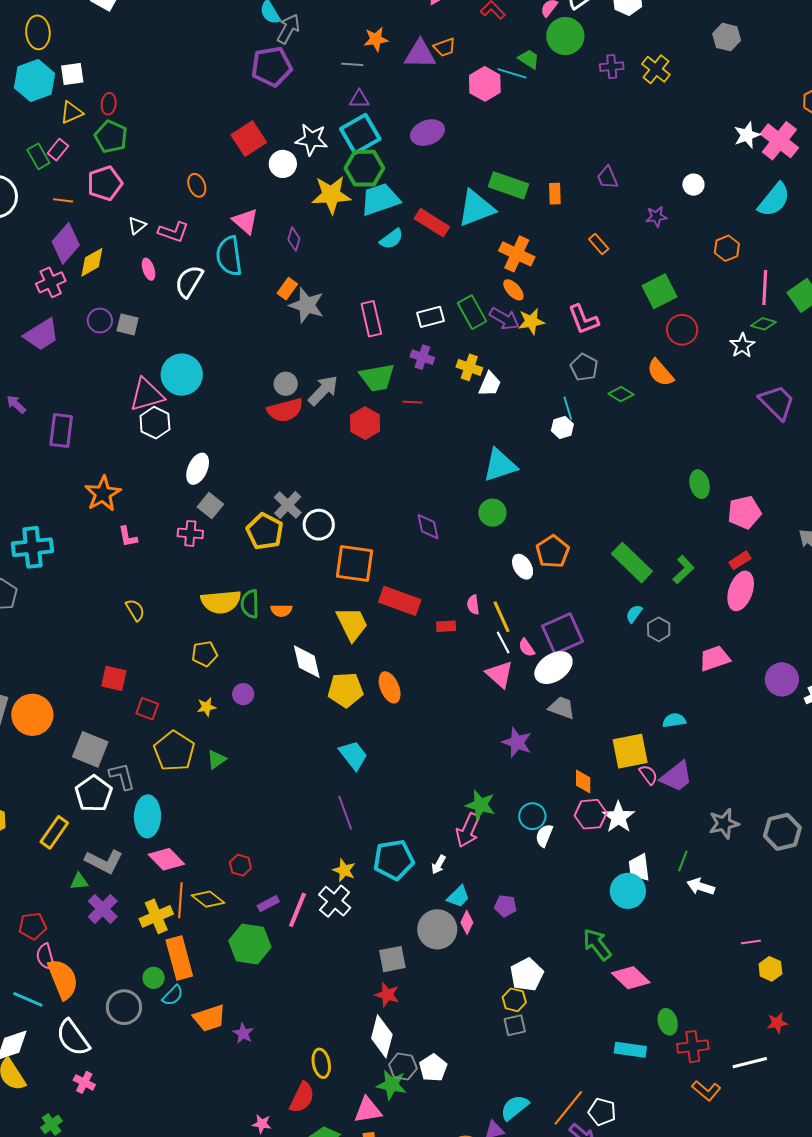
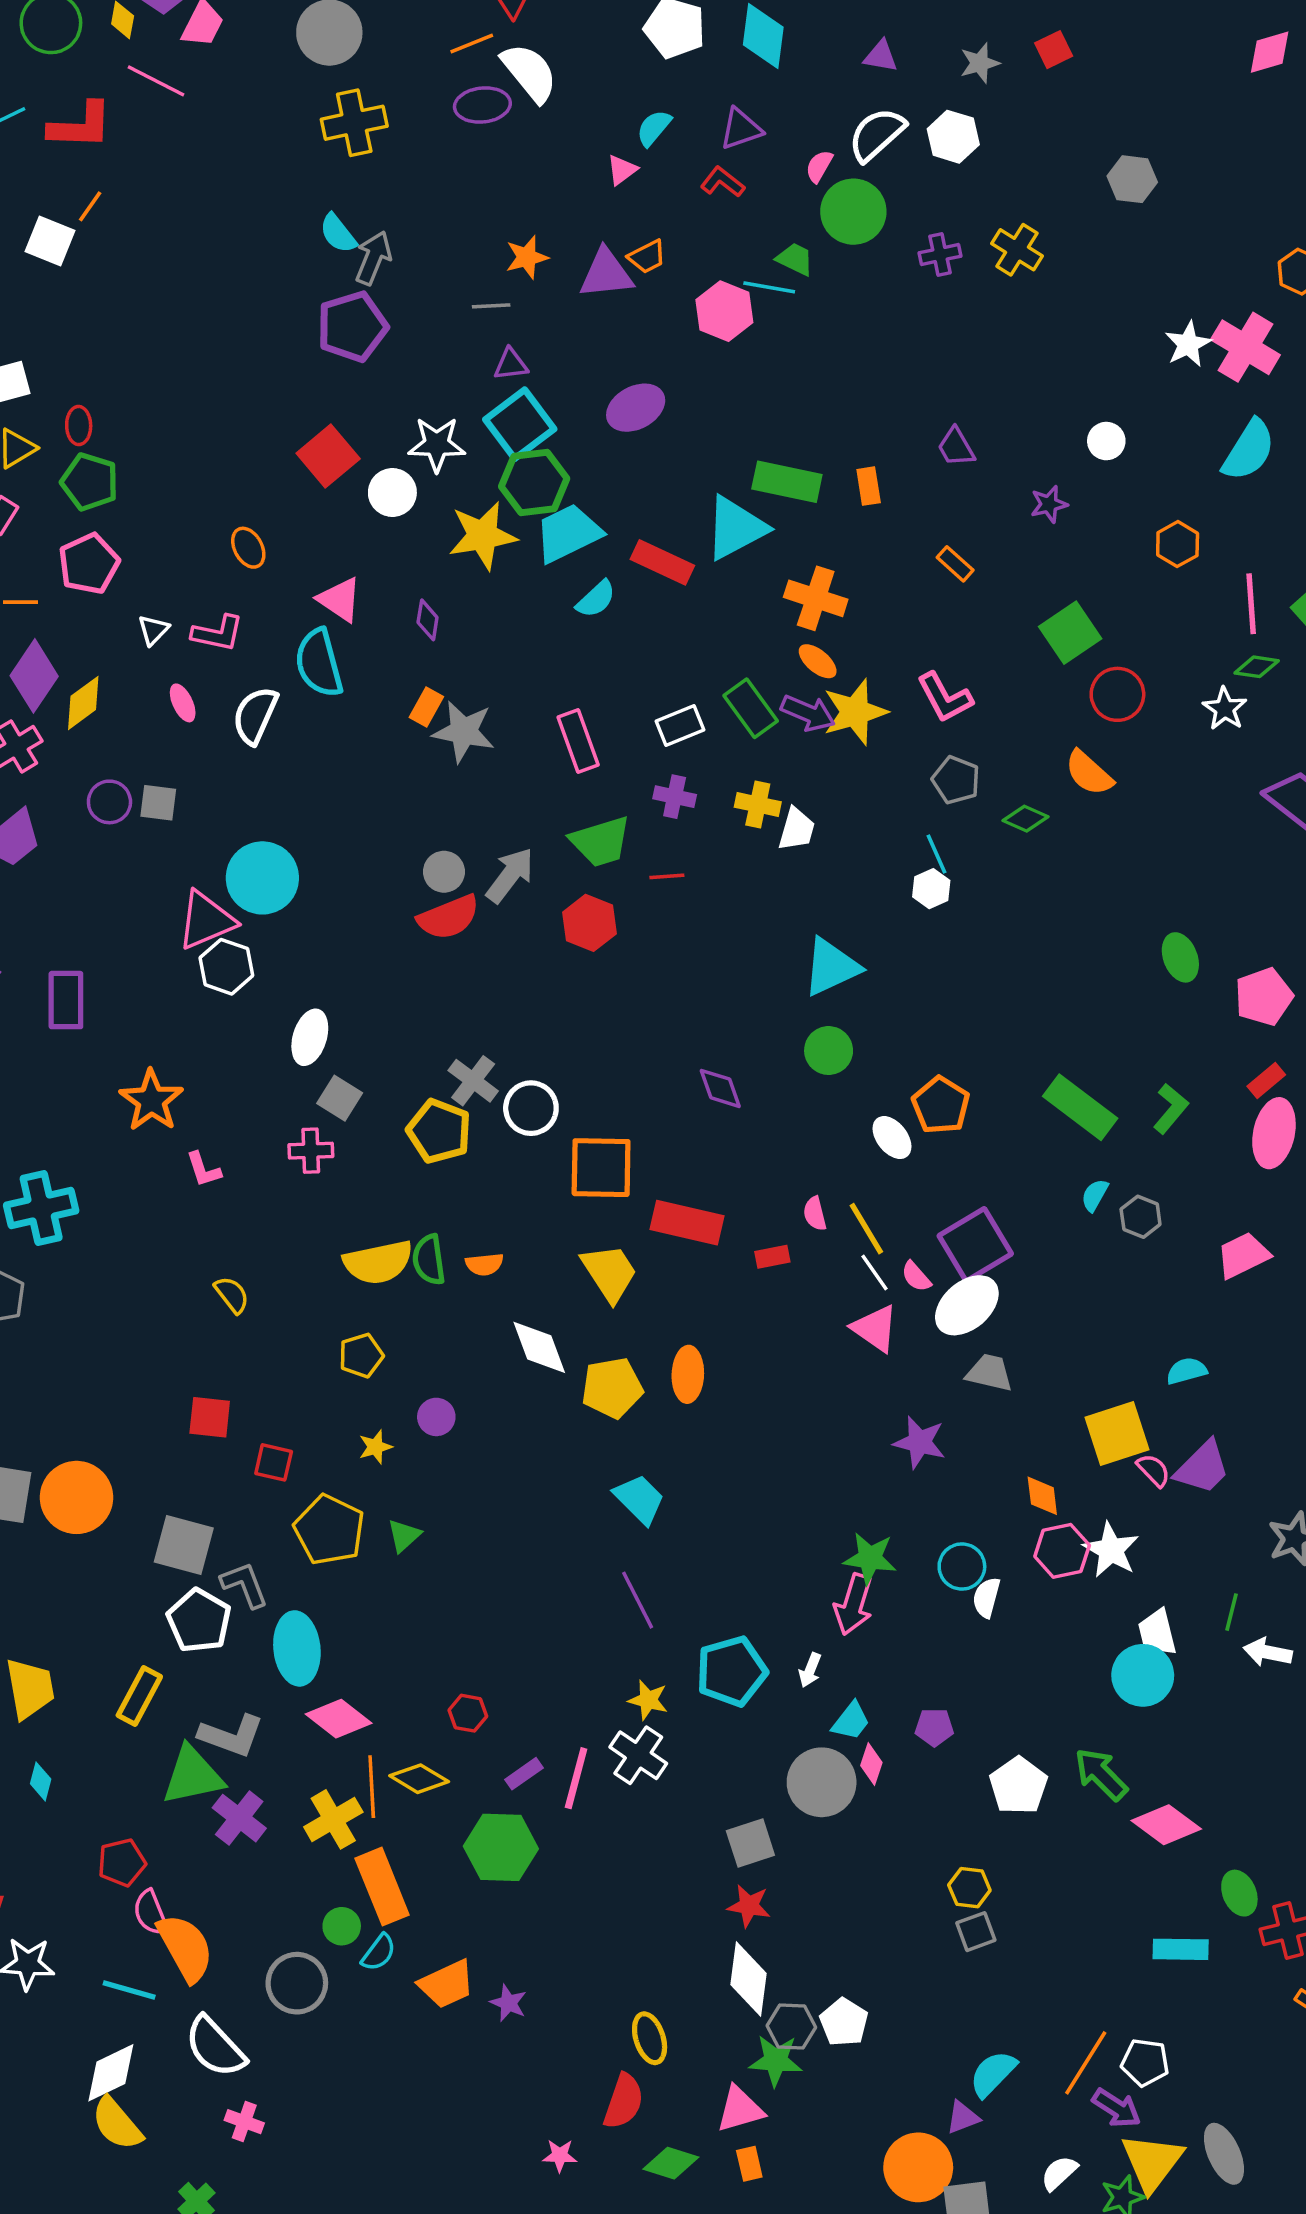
yellow star: (531, 321) -> (855, 712), size x1.4
orange ellipse: (390, 687) -> (688, 1374), turned 32
green triangle: (79, 881) -> (193, 1775), size x2.0
white pentagon: (527, 975) -> (1018, 1786), moved

